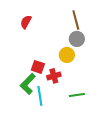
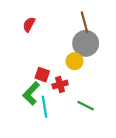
gray circle: (77, 39) -> (86, 43), size x1.5
green line: (77, 95) -> (86, 106), turned 35

